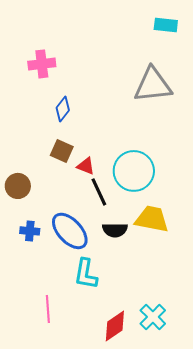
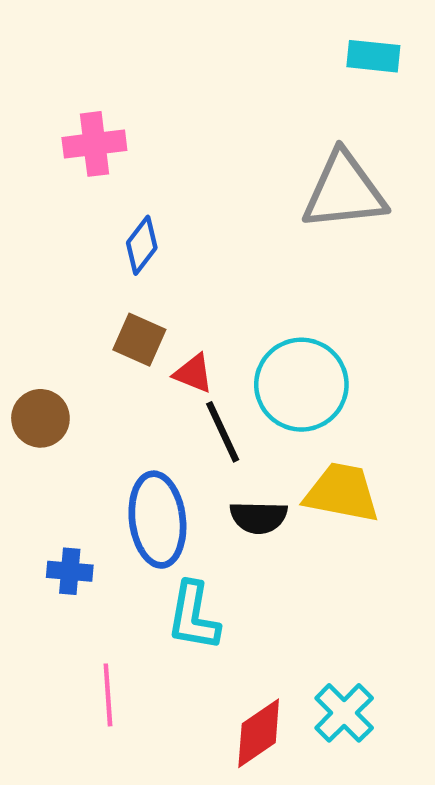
blue cross: (30, 231) -> (70, 571), moved
blue ellipse: (70, 231) -> (157, 520), turned 36

